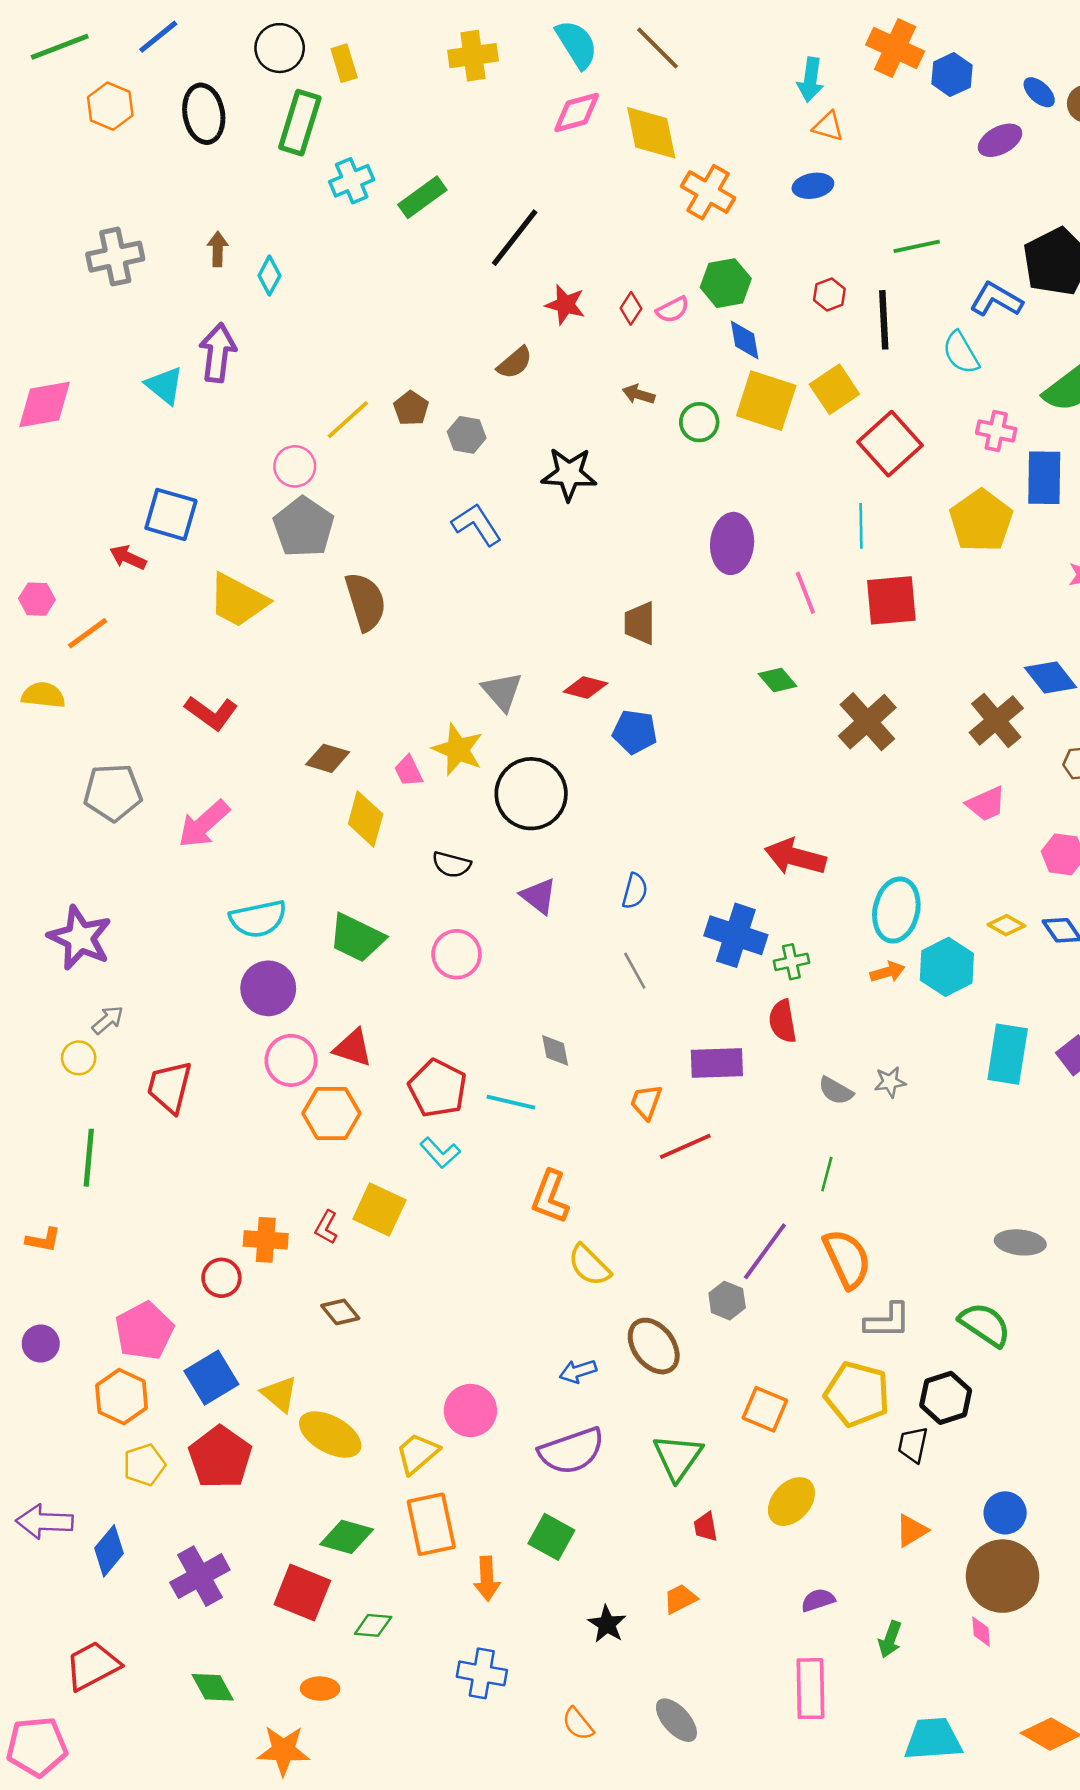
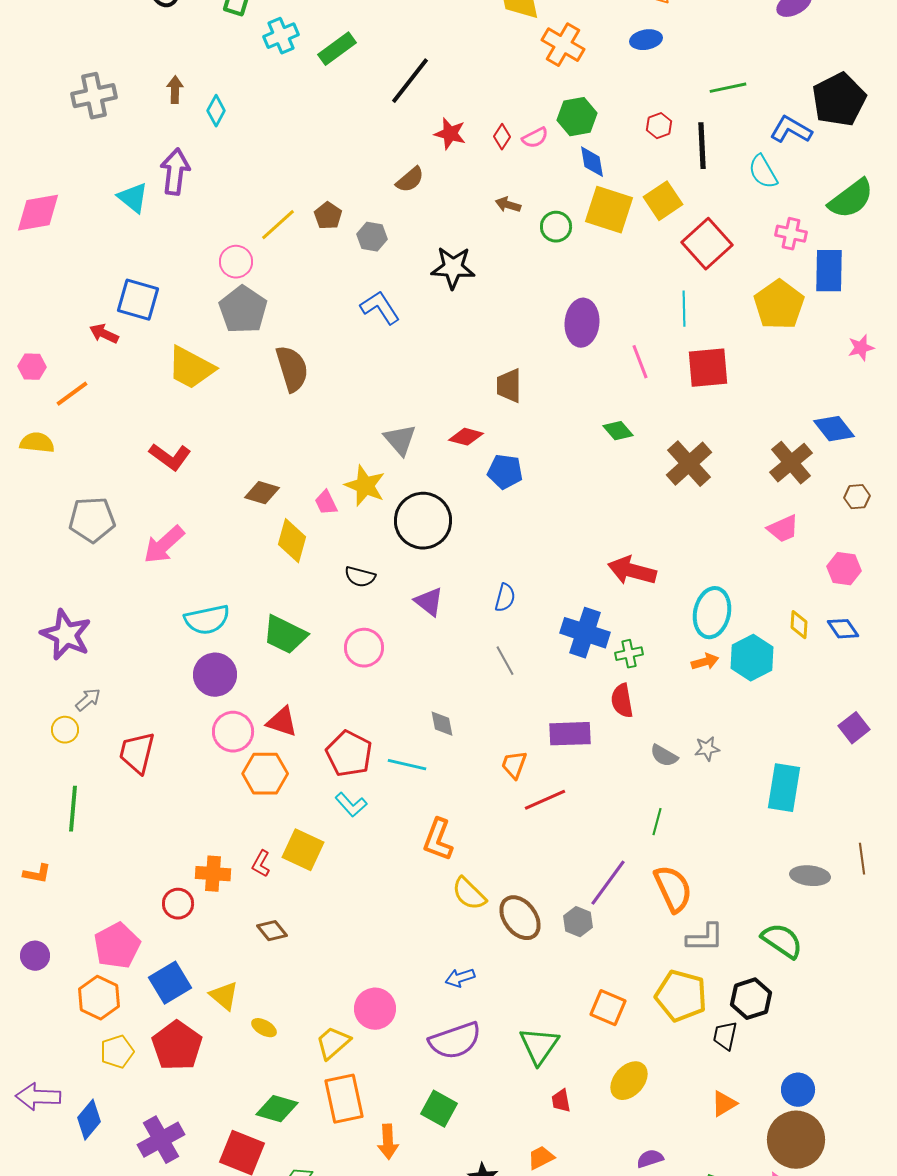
yellow diamond: (1006, 925) -> (799, 625), turned 64
cyan rectangle: (1008, 1054) -> (784, 788), moved
brown ellipse: (654, 1346) -> (520, 918), moved
yellow ellipse: (330, 1435) -> (264, 1028), size x0.5

